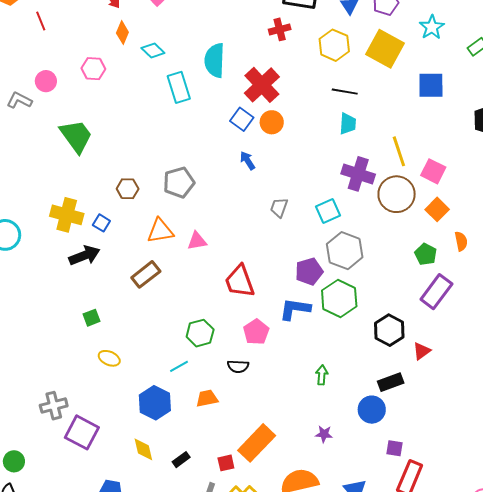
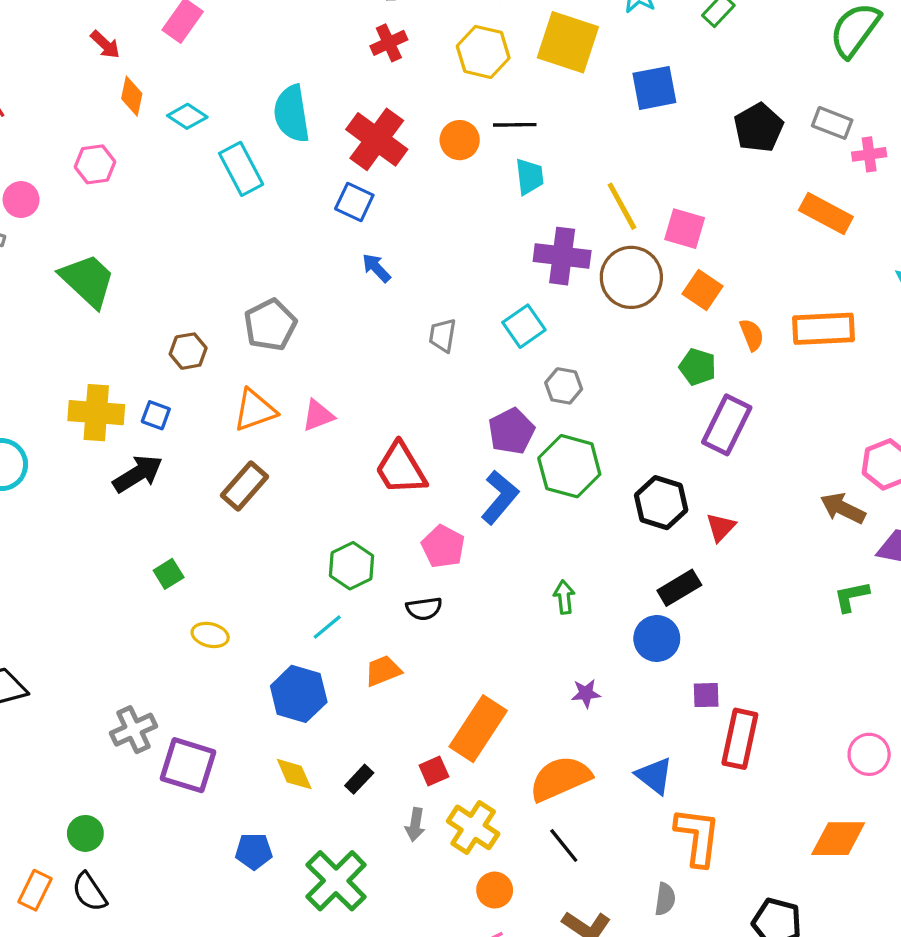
orange circle: (272, 122) -> (460, 140), moved
gray hexagon: (345, 251) -> (564, 386), size x0.6
blue L-shape: (295, 309) -> (500, 497), turned 132

